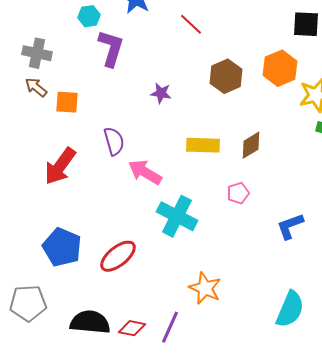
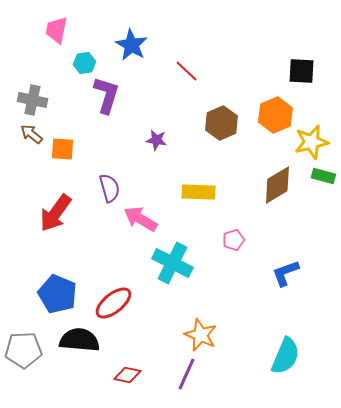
brown diamond: (251, 145) -> (277, 185), moved, size x1.4
black semicircle: (90, 322) -> (79, 340), moved
purple line: (170, 327) -> (186, 374), moved

